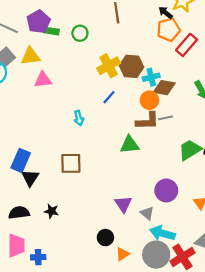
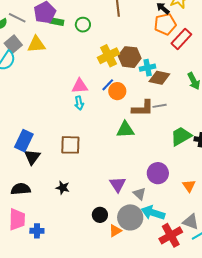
pink triangle: (43, 80) -> (80, 86), moved
orange circle: (149, 100) -> (117, 91), moved
black star: (51, 211) -> (63, 188), moved
gray circle: (156, 255) -> (130, 217), moved

